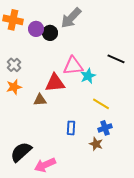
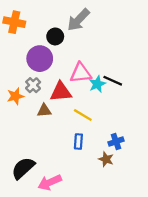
purple circle: (36, 29) -> (40, 59), moved, size x1.5
black line: (116, 59) -> (113, 81), moved
gray cross: (14, 65) -> (33, 85), moved
yellow line: (101, 104) -> (83, 115), moved

